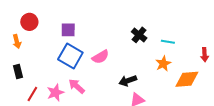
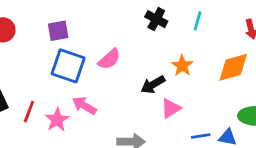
cyan line: (168, 42) -> (198, 21), turned -72
orange star: (163, 64) -> (182, 66), moved
red line: (32, 94) -> (29, 112), moved

